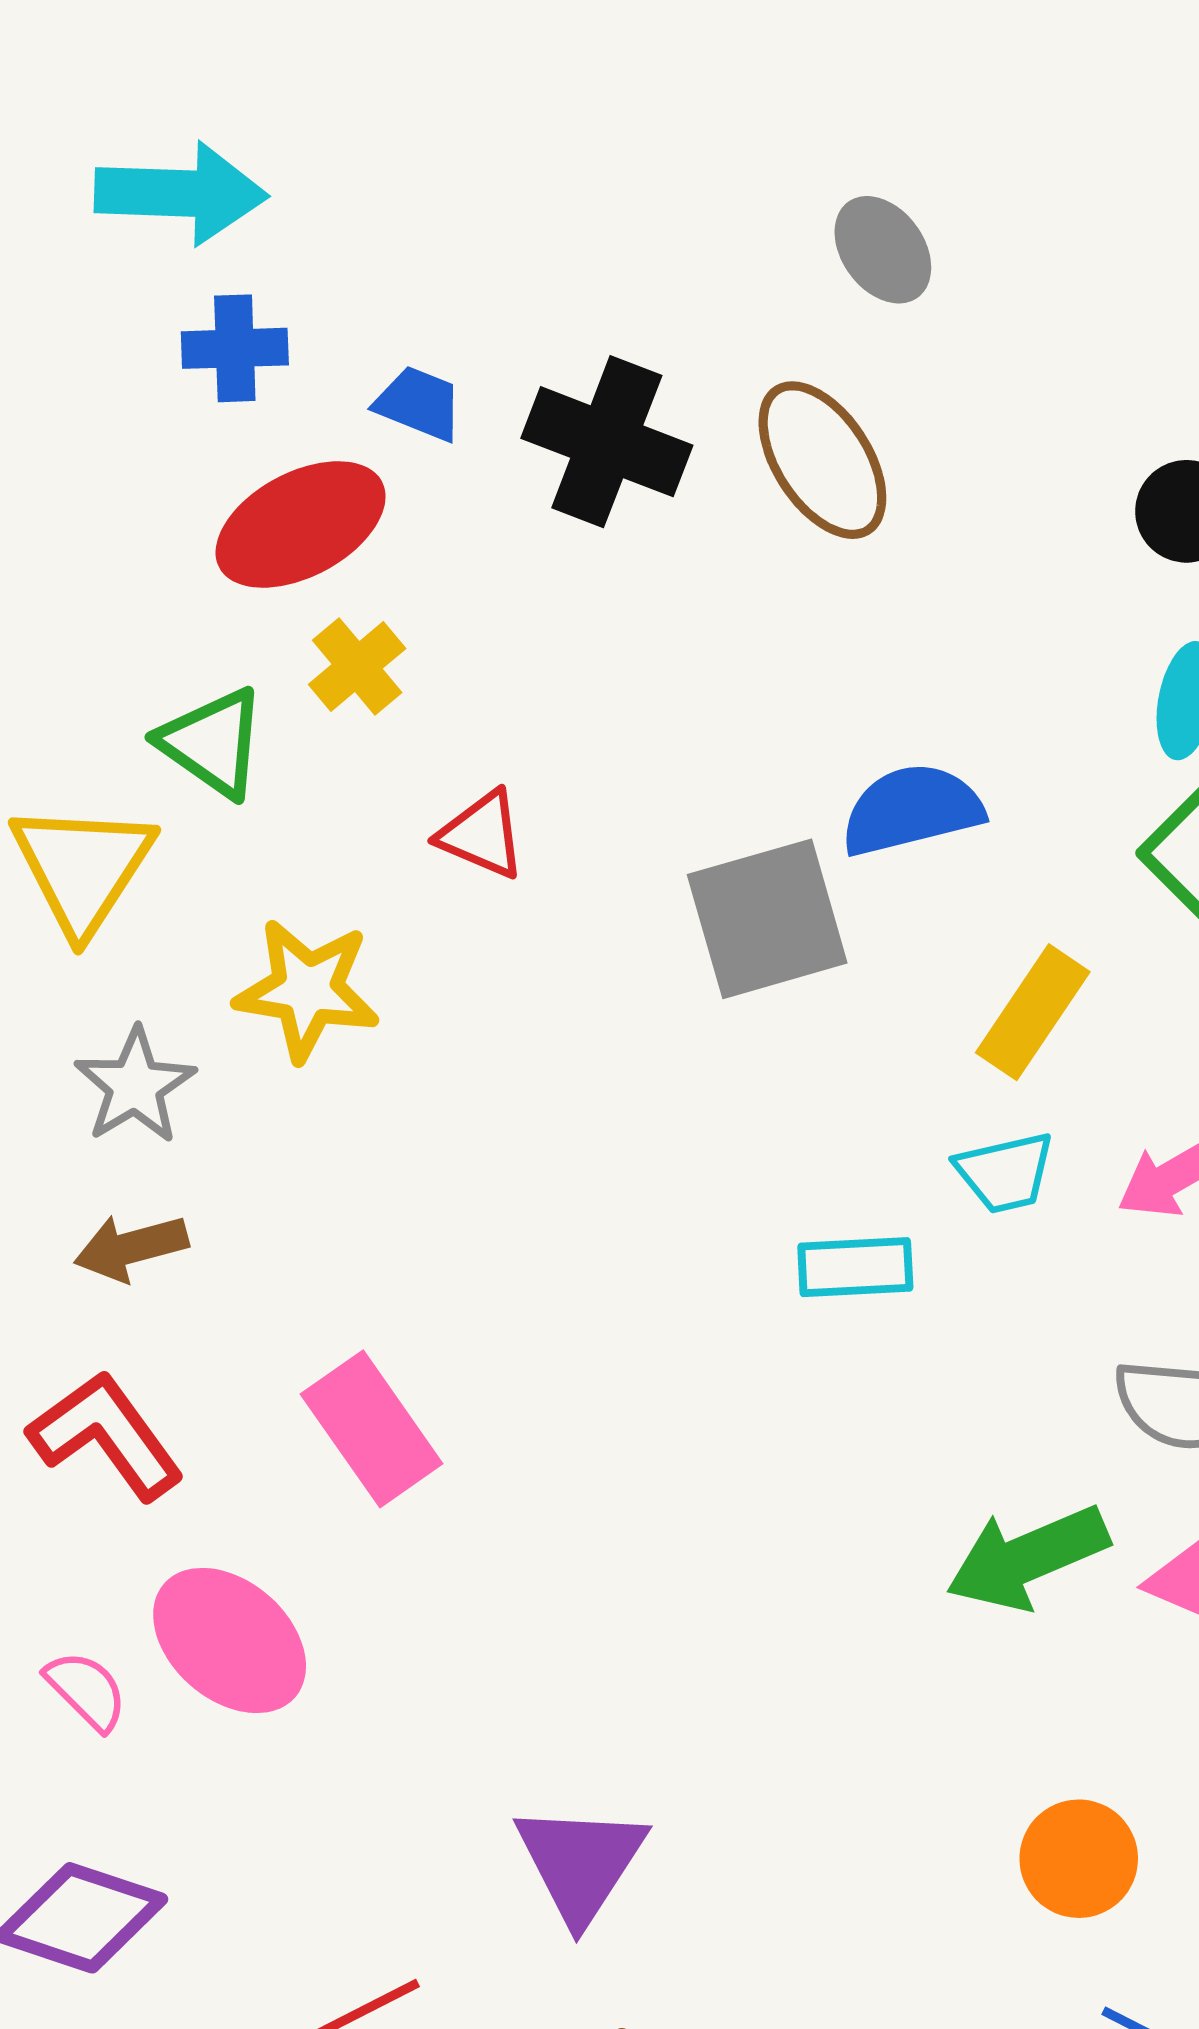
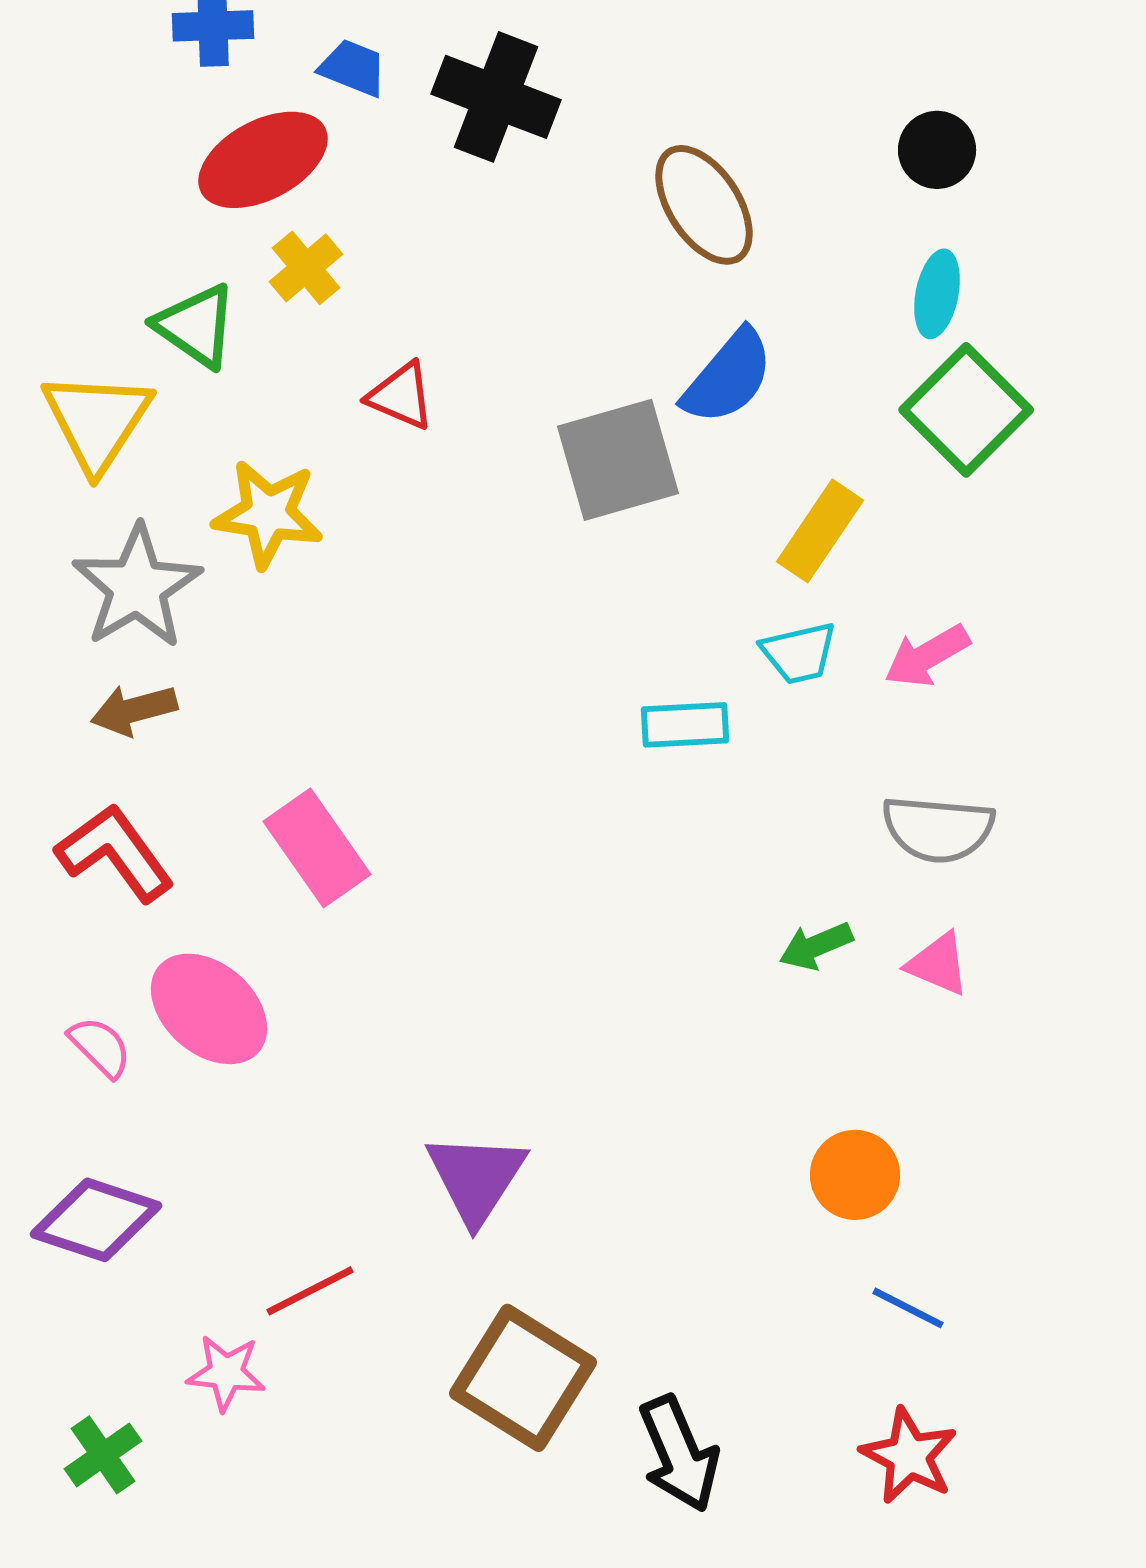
brown ellipse: (822, 460) -> (704, 205), moved
blue semicircle: (912, 810) -> (728, 377), turned 144
gray star: (135, 1086) -> (137, 587), size x1.4
green arrow: (1027, 1558) -> (816, 946), size x0.6

